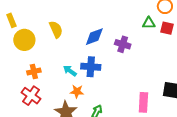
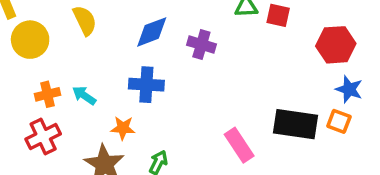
cyan arrow: (70, 71) -> (84, 96), moved
red cross: (31, 96) -> (43, 137), turned 30
pink rectangle: (143, 102) -> (239, 145), turned -36

